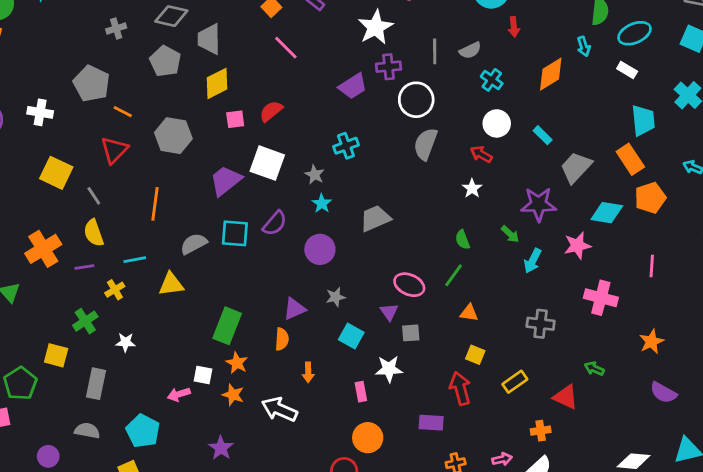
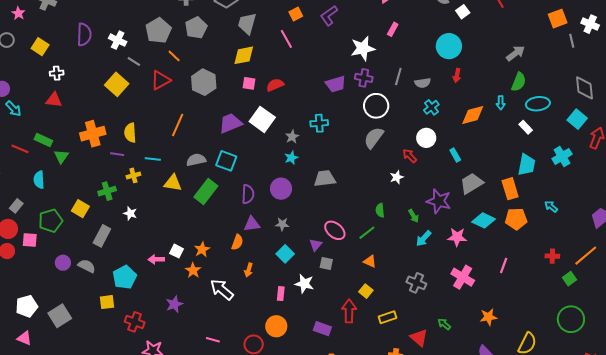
pink line: (286, 48) -> (286, 39), moved
gray pentagon: (165, 61) -> (196, 28), moved
gray line: (94, 196) -> (134, 61), moved, turned -40
purple semicircle: (275, 223) -> (248, 194), moved, turned -54
green rectangle: (227, 326) -> (206, 191), moved
purple circle: (48, 456) -> (63, 263), moved

